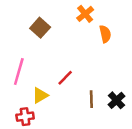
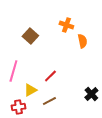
orange cross: (85, 14) -> (66, 25), turned -32
brown line: (91, 99) -> (49, 101), moved, turned 64

